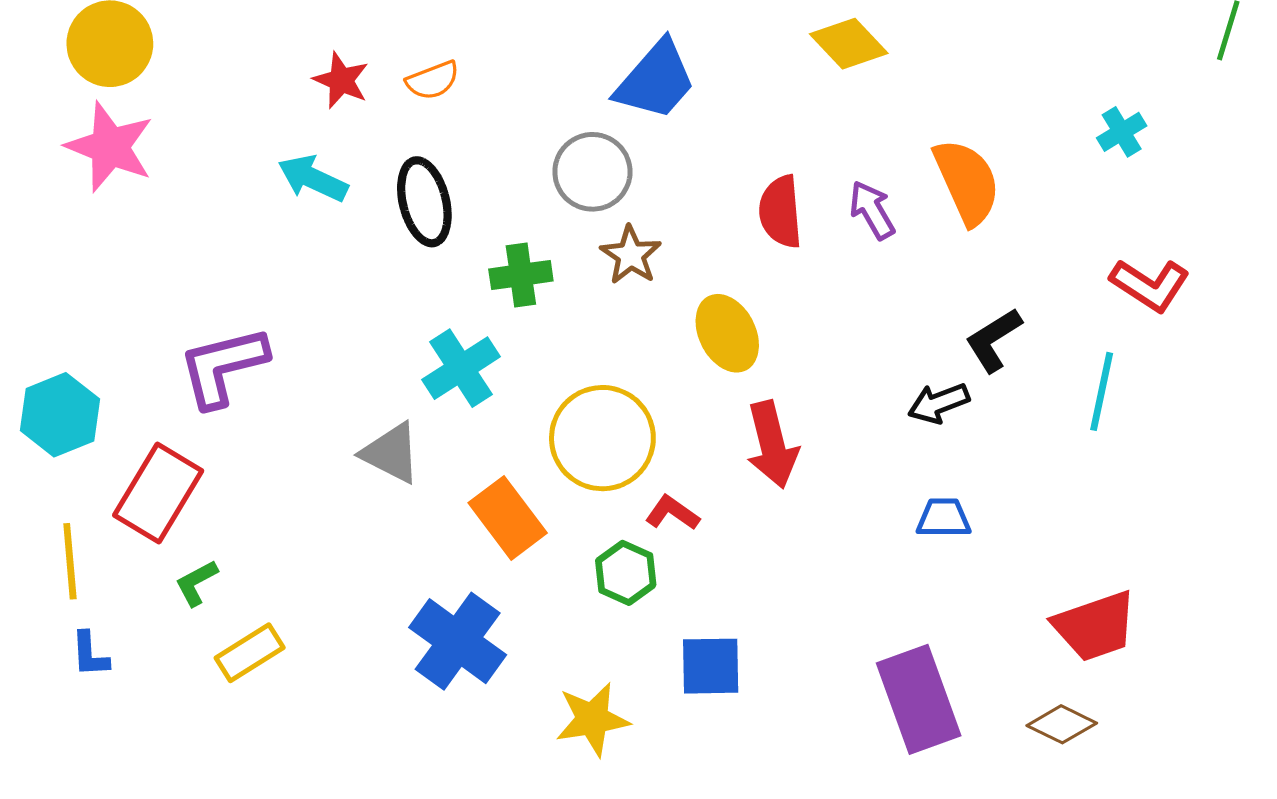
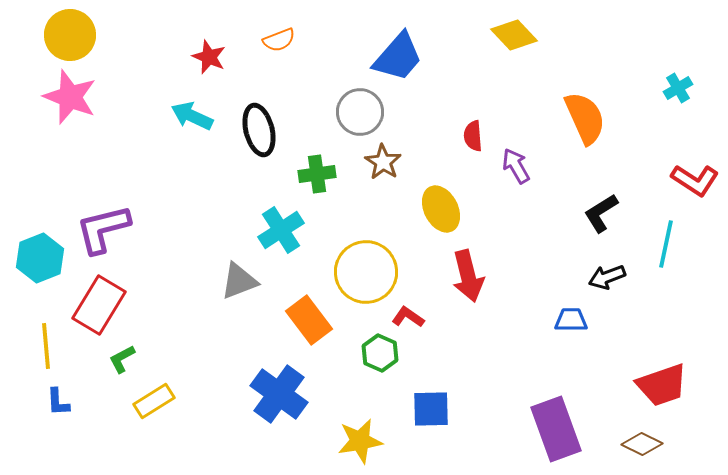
orange semicircle: (433, 80) -> (279, 40), moved
purple arrow: (872, 210) -> (516, 166), moved
red semicircle: (780, 212) -> (473, 136), size x0.7
purple L-shape: (223, 367) -> (103, 229), moved
black arrow: (939, 403) -> (607, 277), moved
gray triangle: (391, 453) -> (239, 281), turned -48

